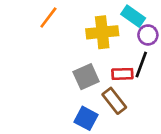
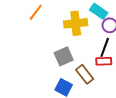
red rectangle: (122, 74) -> (104, 61), moved

